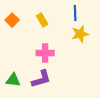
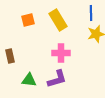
orange square: (12, 20) -> (28, 20), turned 32
yellow rectangle: (42, 20) -> (58, 20), size x1.5

